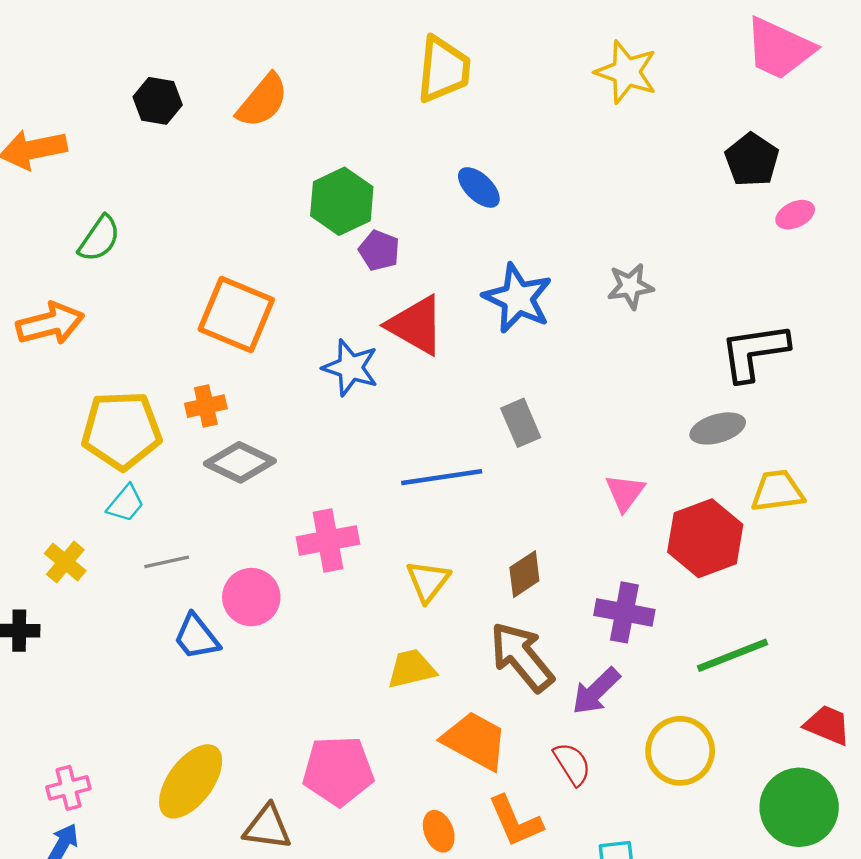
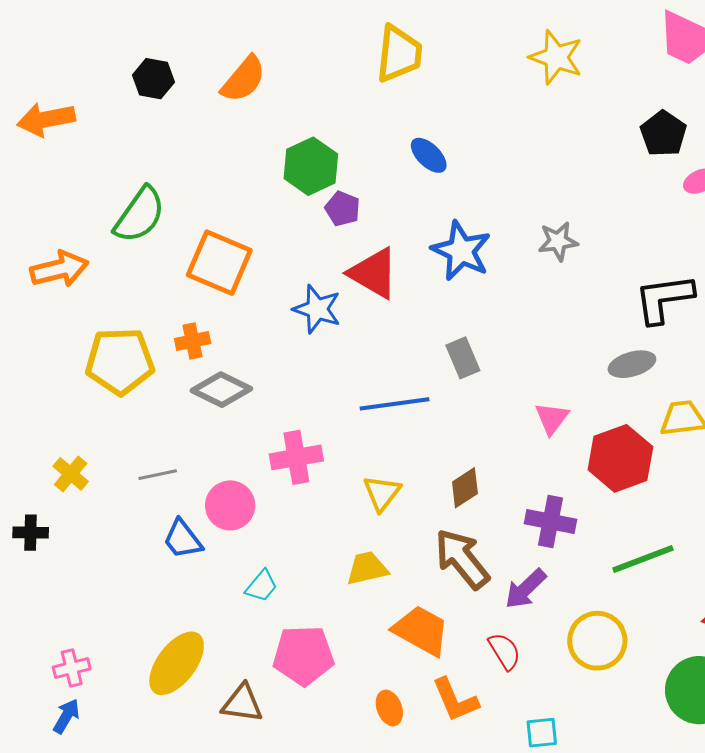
green semicircle: (99, 239) -> (140, 215), moved, size x1.4
cyan trapezoid: (126, 504) -> (261, 586), moved

